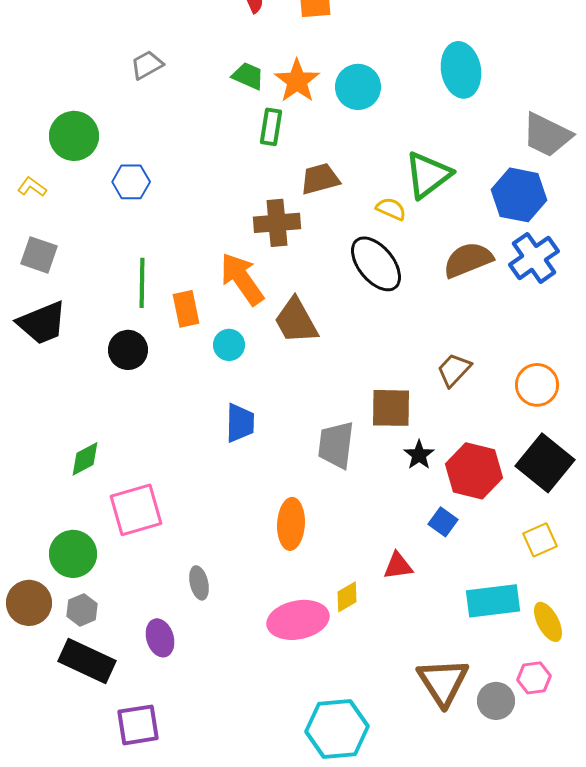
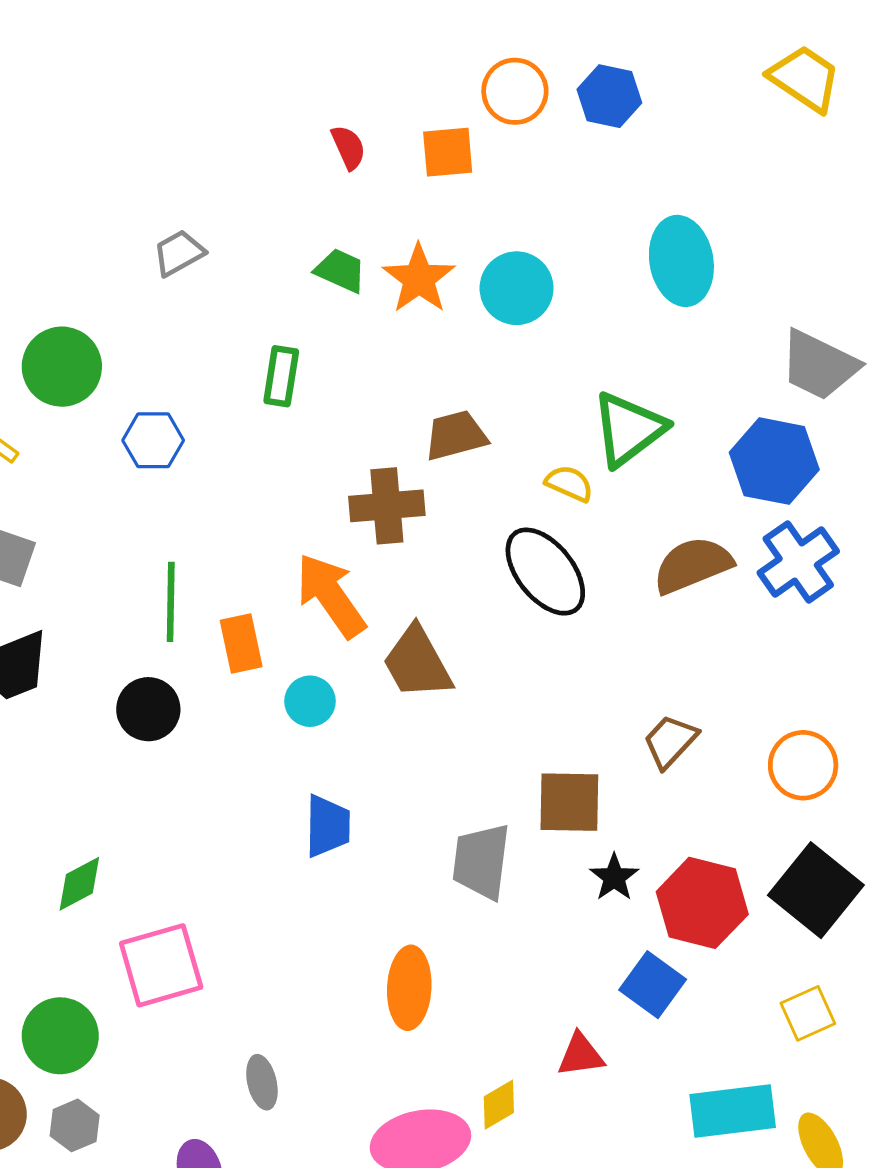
green rectangle: (271, 127) -> (281, 376), moved
blue square: (443, 522) -> (653, 985), size x1.4

